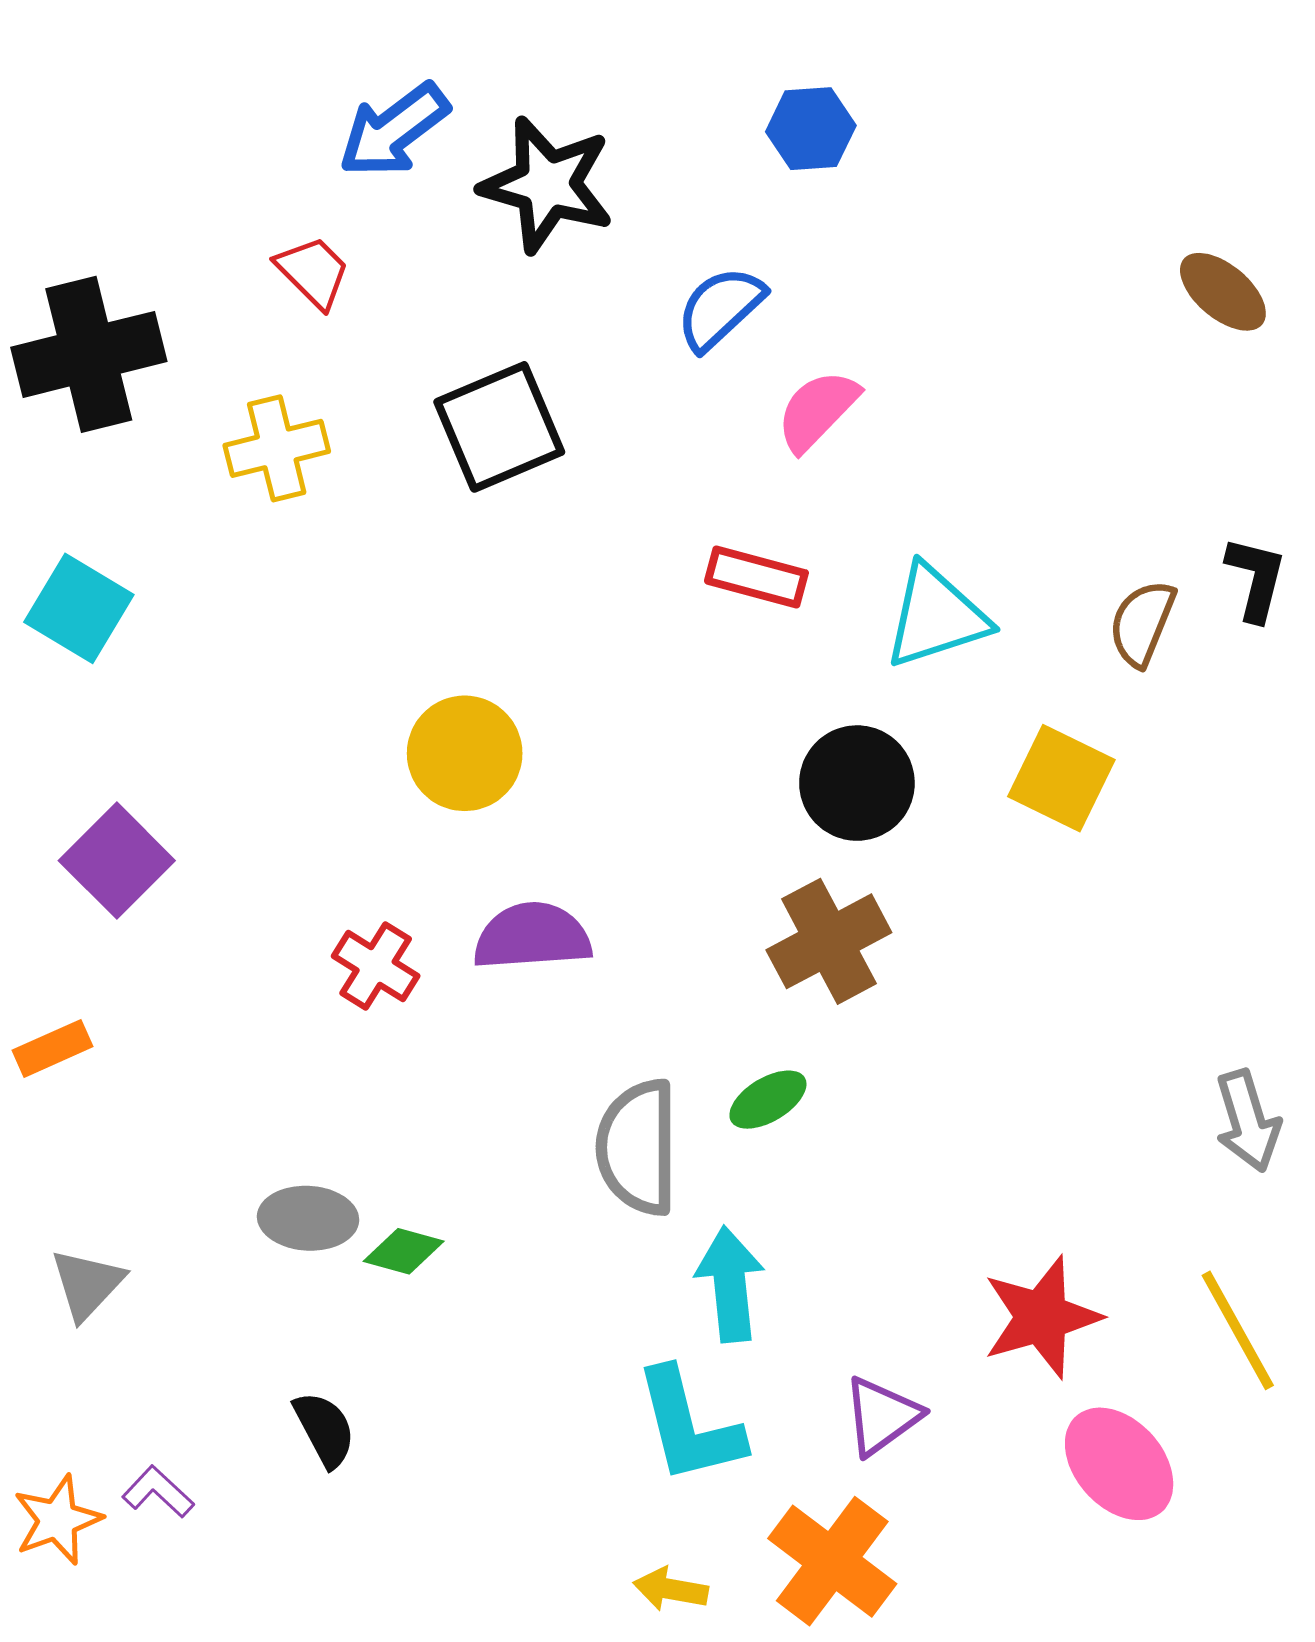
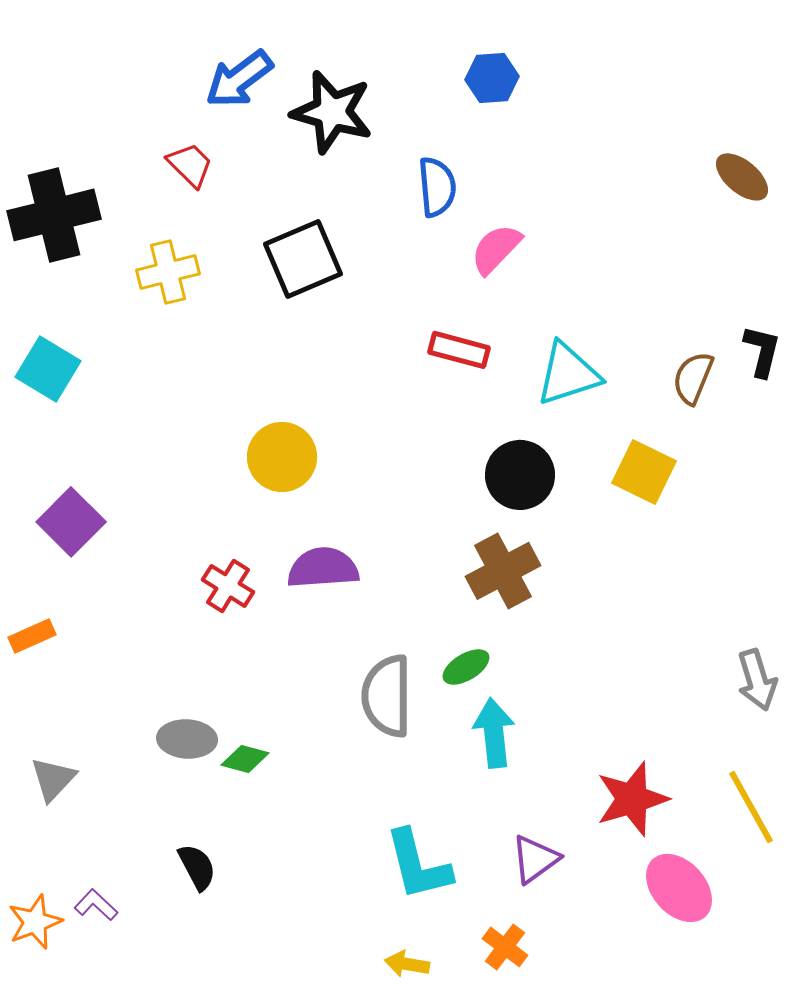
blue semicircle: (720, 308) -> (437, 187), turned 128
cyan arrow: (730, 1284) -> (494, 733), moved
orange cross: (832, 1561) -> (505, 947), size x0.6

